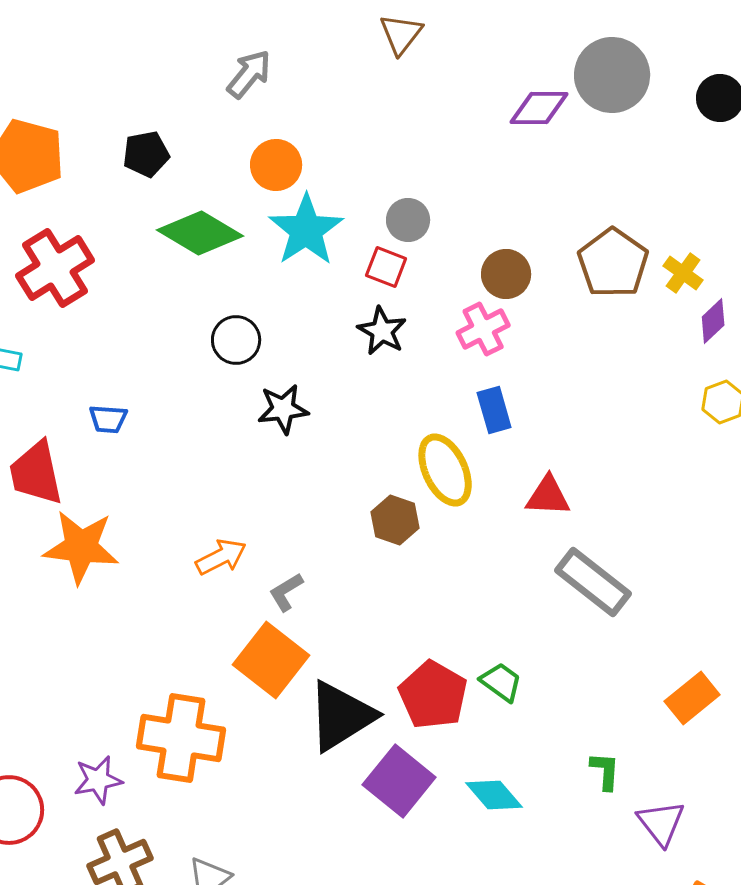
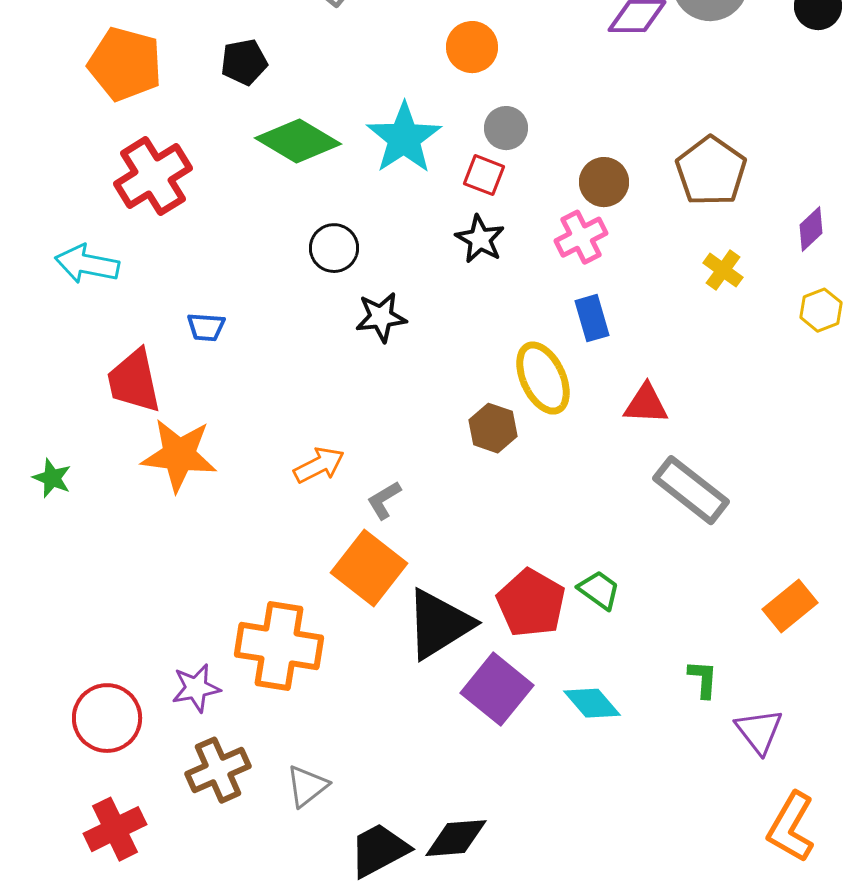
orange circle: (276, 165) -> (472, 47), moved
yellow cross: (683, 273) -> (723, 270), moved

